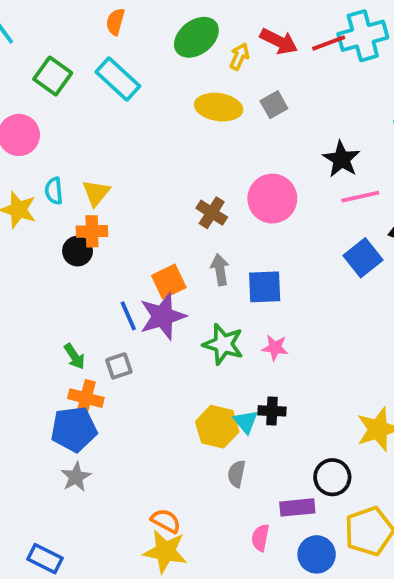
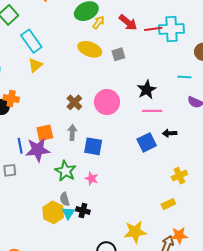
yellow arrow: (239, 56) -> (99, 22), moved
cyan rectangle: (118, 79) -> (31, 41), moved
yellow triangle: (96, 193) -> (35, 65), moved
gray semicircle: (237, 474) -> (65, 199), moved, turned -40

